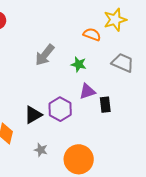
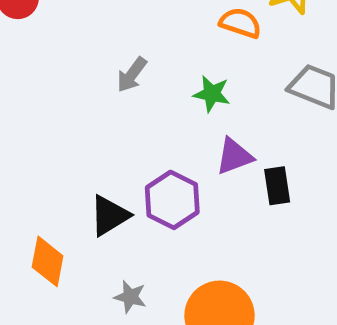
gray arrow: (45, 55) -> (132, 75), size x0.7

